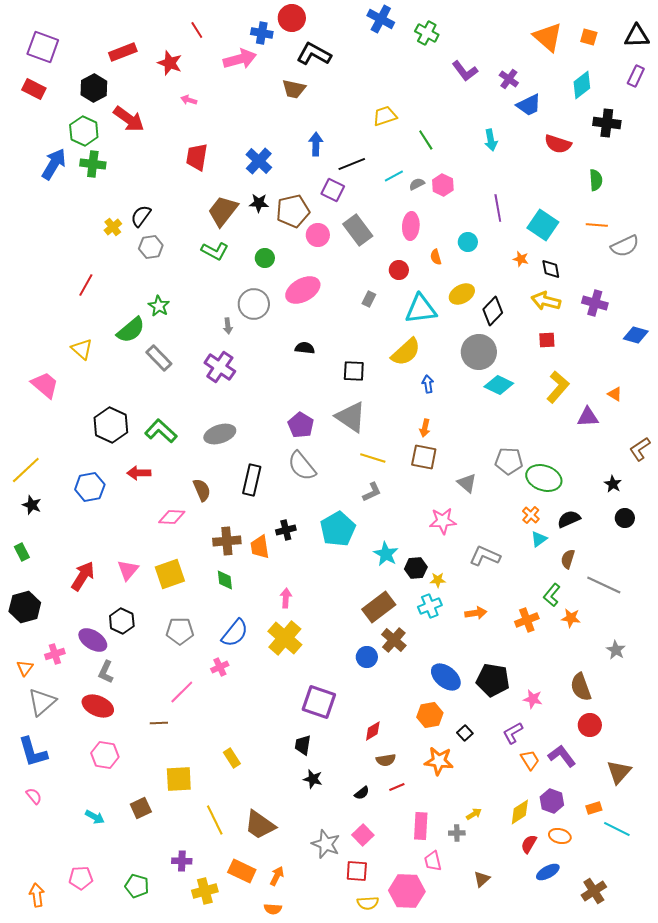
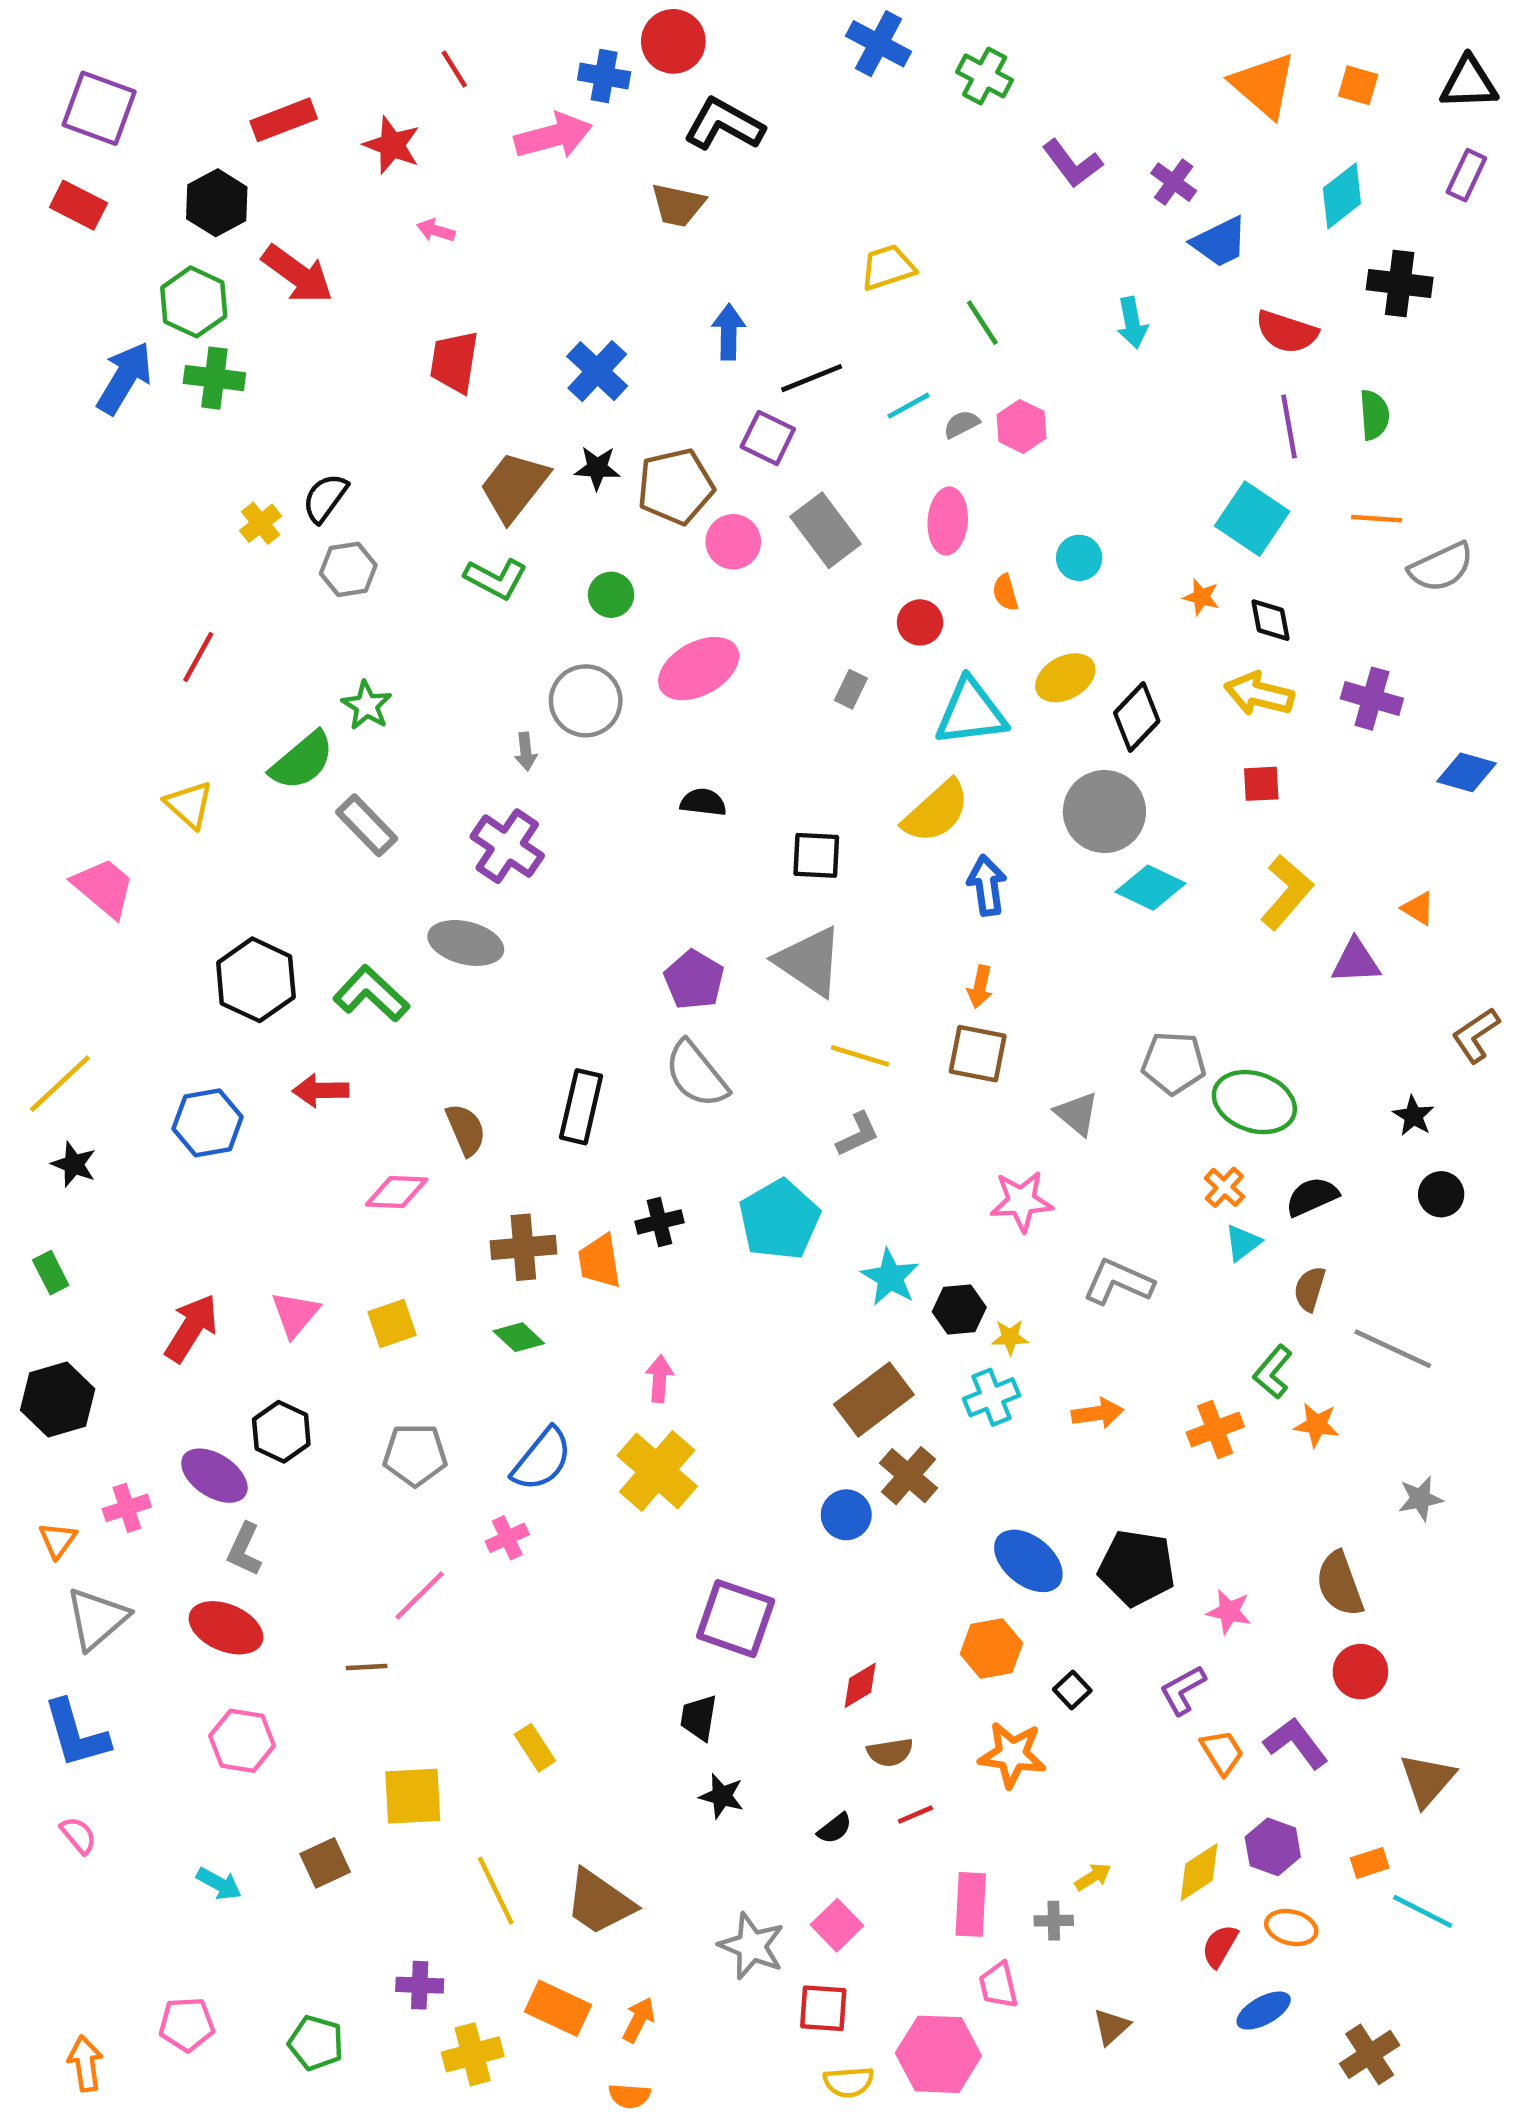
purple line: (498, 208) -> (1289, 426), moved
blue arrow: (428, 384) -> (987, 885), size x1.4
gray ellipse: (220, 434) -> (466, 943), moved, turned 32
yellow square: (170, 574) -> (392, 1323), size x0.7
green diamond: (225, 580) -> (519, 1337), turned -40
gray star: (616, 650) -> (1420, 1499), turned 30

